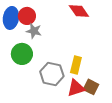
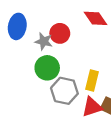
red circle: (27, 16) -> (60, 33), moved
green circle: (22, 54) -> (47, 68), moved

